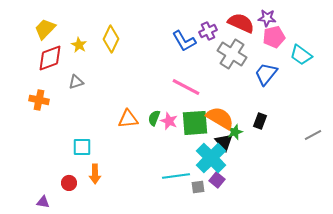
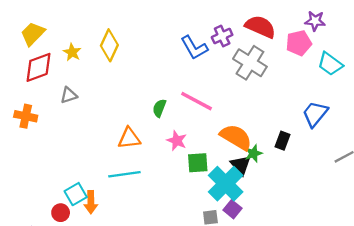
purple star: (267, 18) -> (315, 21), moved
blue trapezoid: (266, 74) -> (315, 114), moved
green semicircle: (154, 118) -> (159, 108), moved
green square: (195, 123) -> (198, 163), moved, size x0.7
cyan square: (82, 147) -> (76, 194), moved, turned -30
cyan line: (176, 176) -> (124, 174), moved

